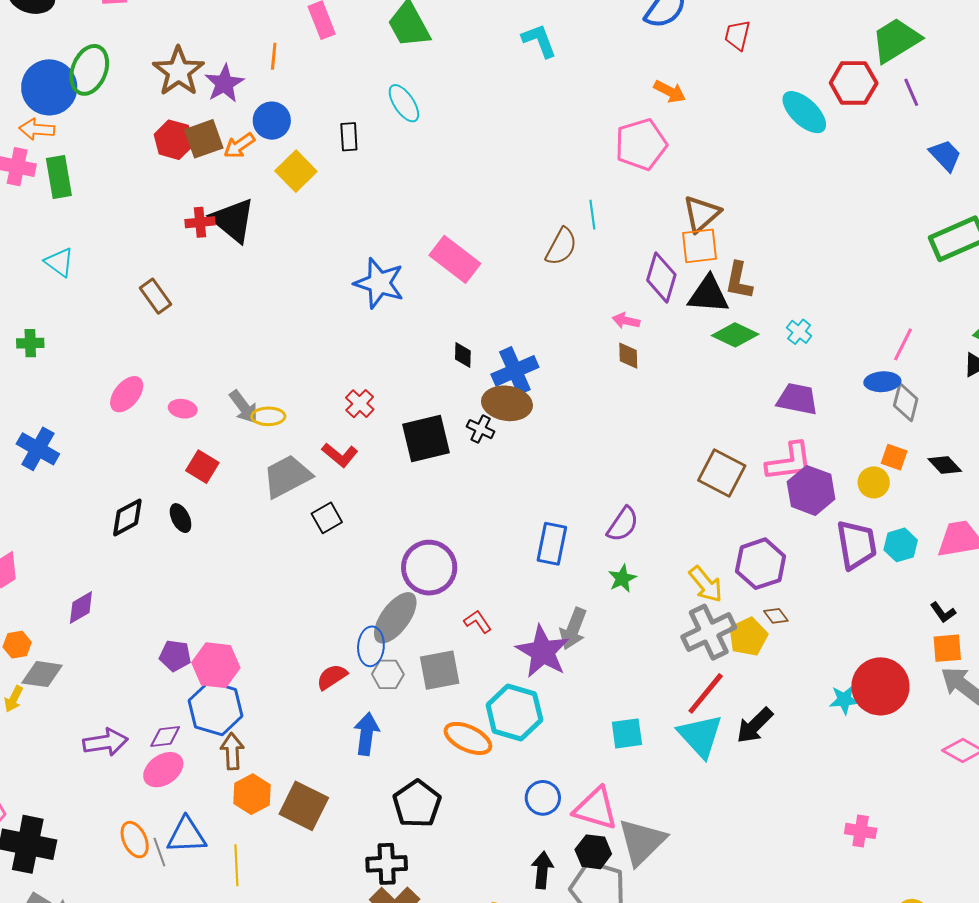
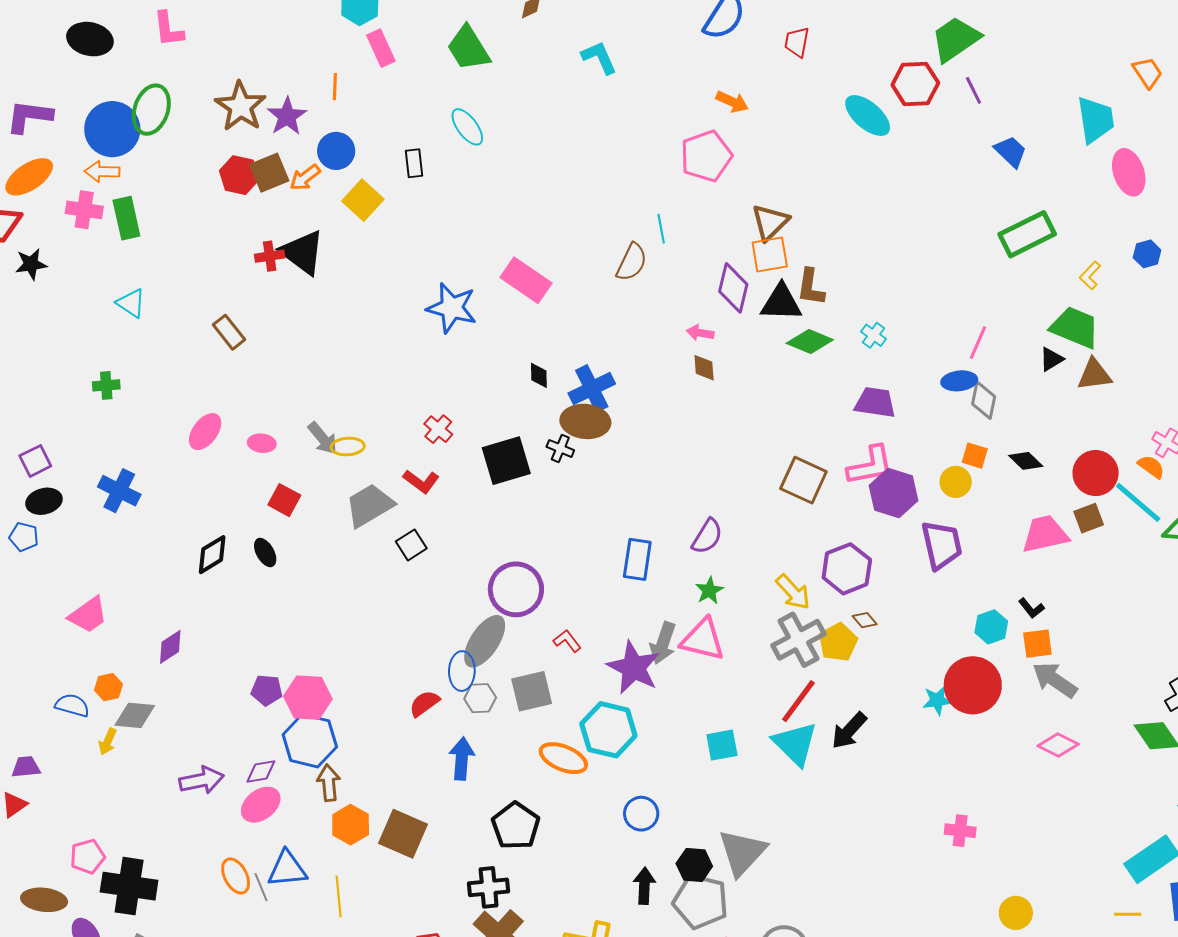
cyan hexagon: (901, 545) -> (991, 627), moved
pink triangle: (596, 809) -> (703, 640), moved

